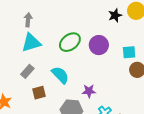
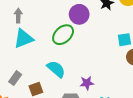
purple circle: (99, 45) -> (79, 14), moved
gray rectangle: (27, 71) -> (15, 78), moved

